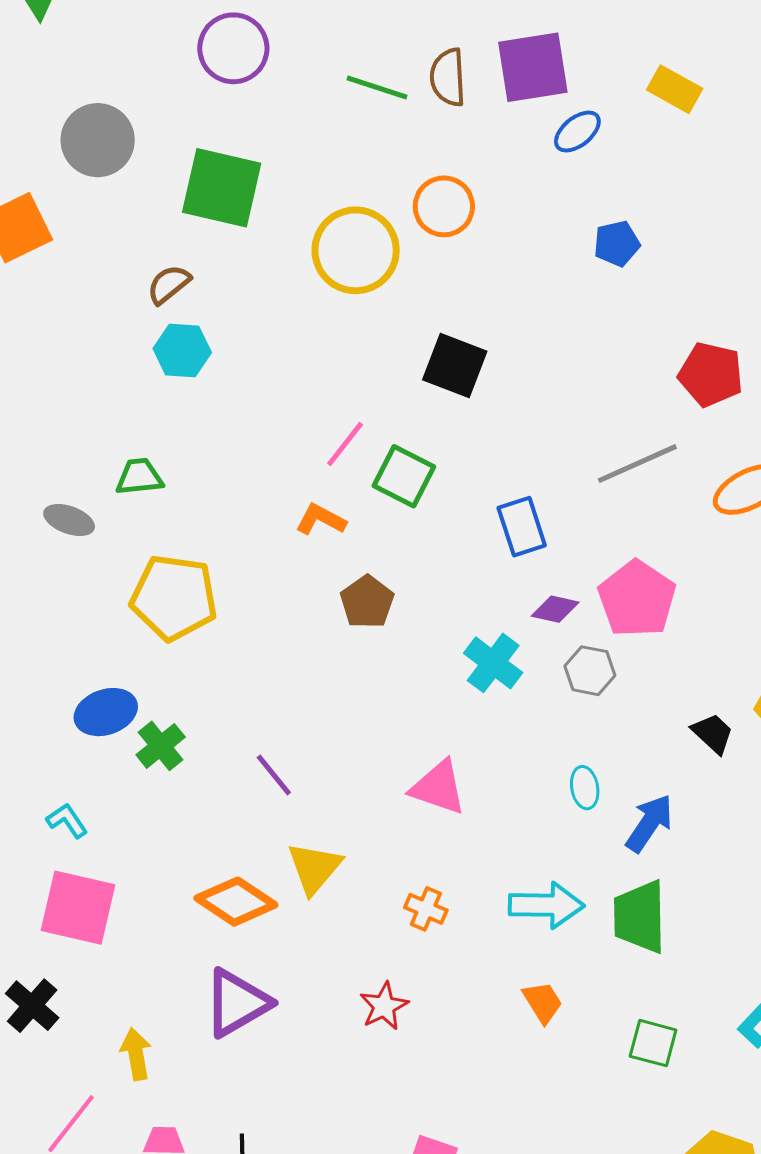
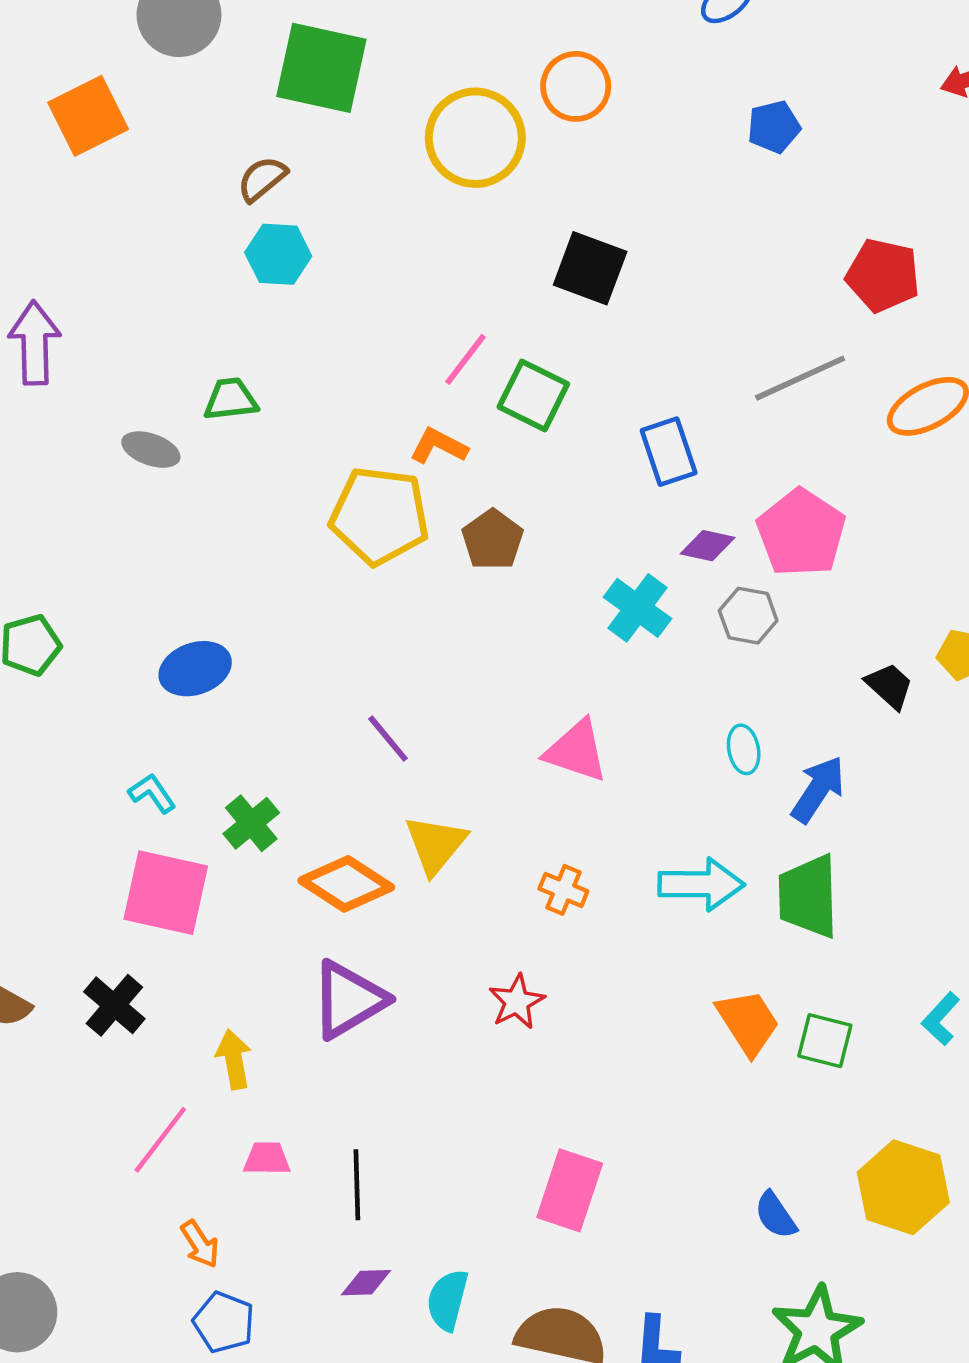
yellow pentagon: (174, 598) -> (379, 516), moved
green cross: (161, 746) -> (251, 823), moved
orange trapezoid: (543, 1002) -> (748, 1022), moved, size x1.4

